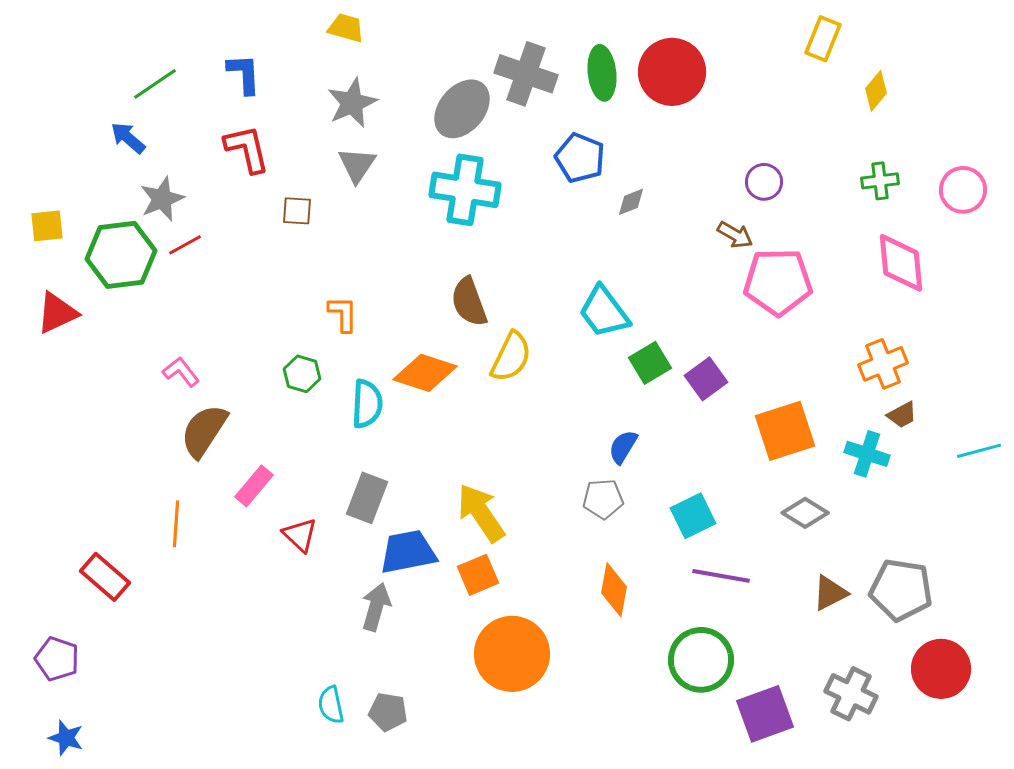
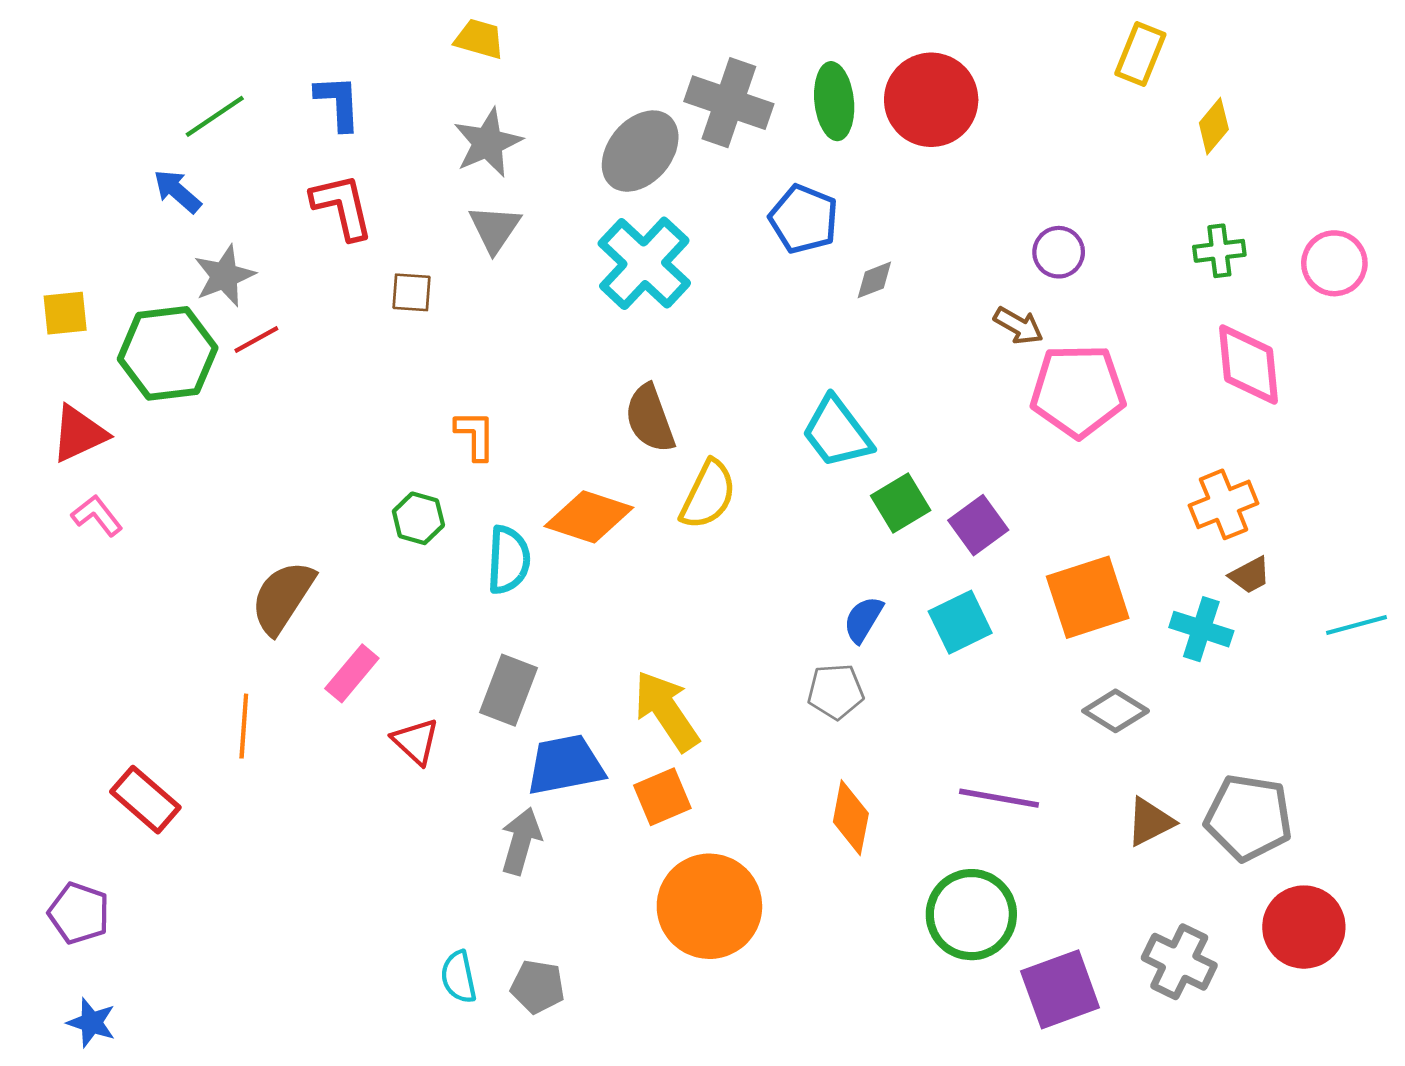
cyan cross: (465, 190) -> (644, 263), turned 34
pink L-shape: (181, 372) -> (97, 515), moved
cyan square: (693, 516) -> (960, 622), moved

